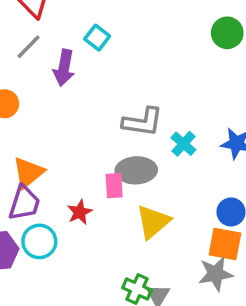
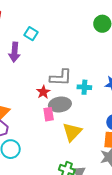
cyan cross: (183, 144) -> (84, 87), turned -32
red star: (80, 212) -> (43, 92), moved

